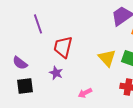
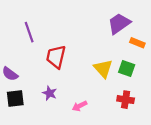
purple star: (56, 73) -> (50, 93), moved

